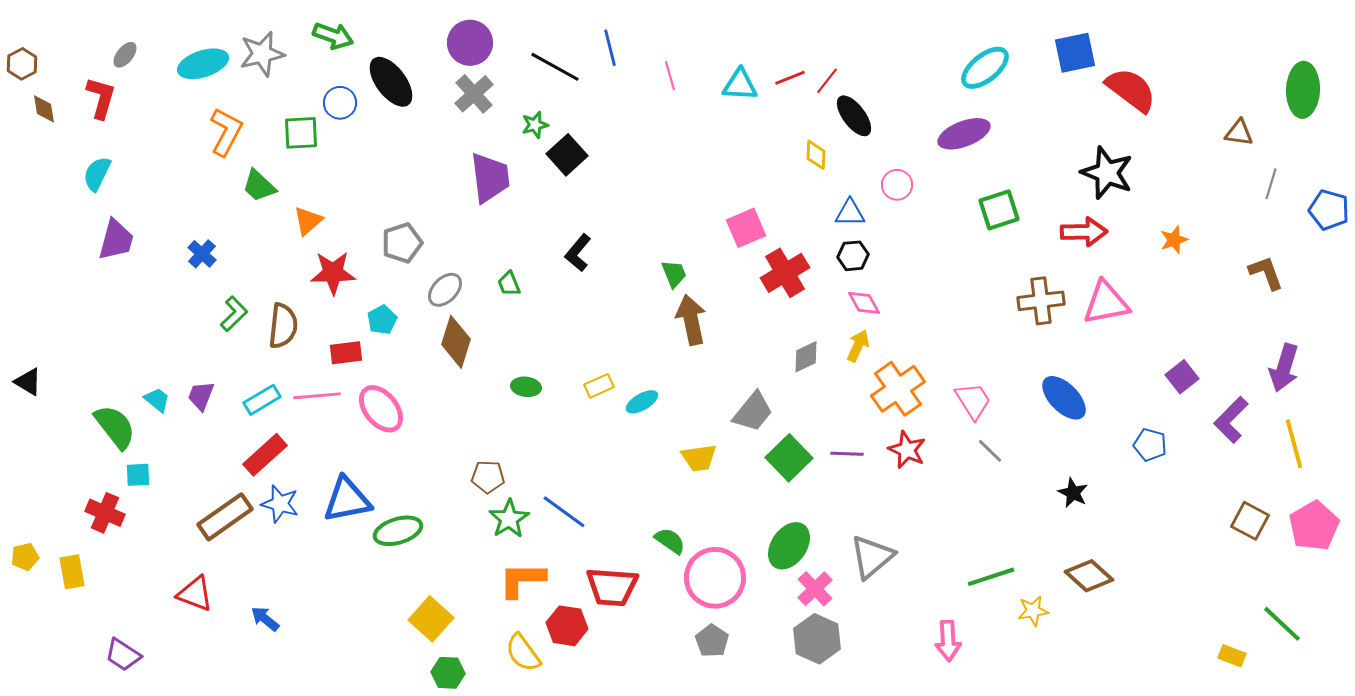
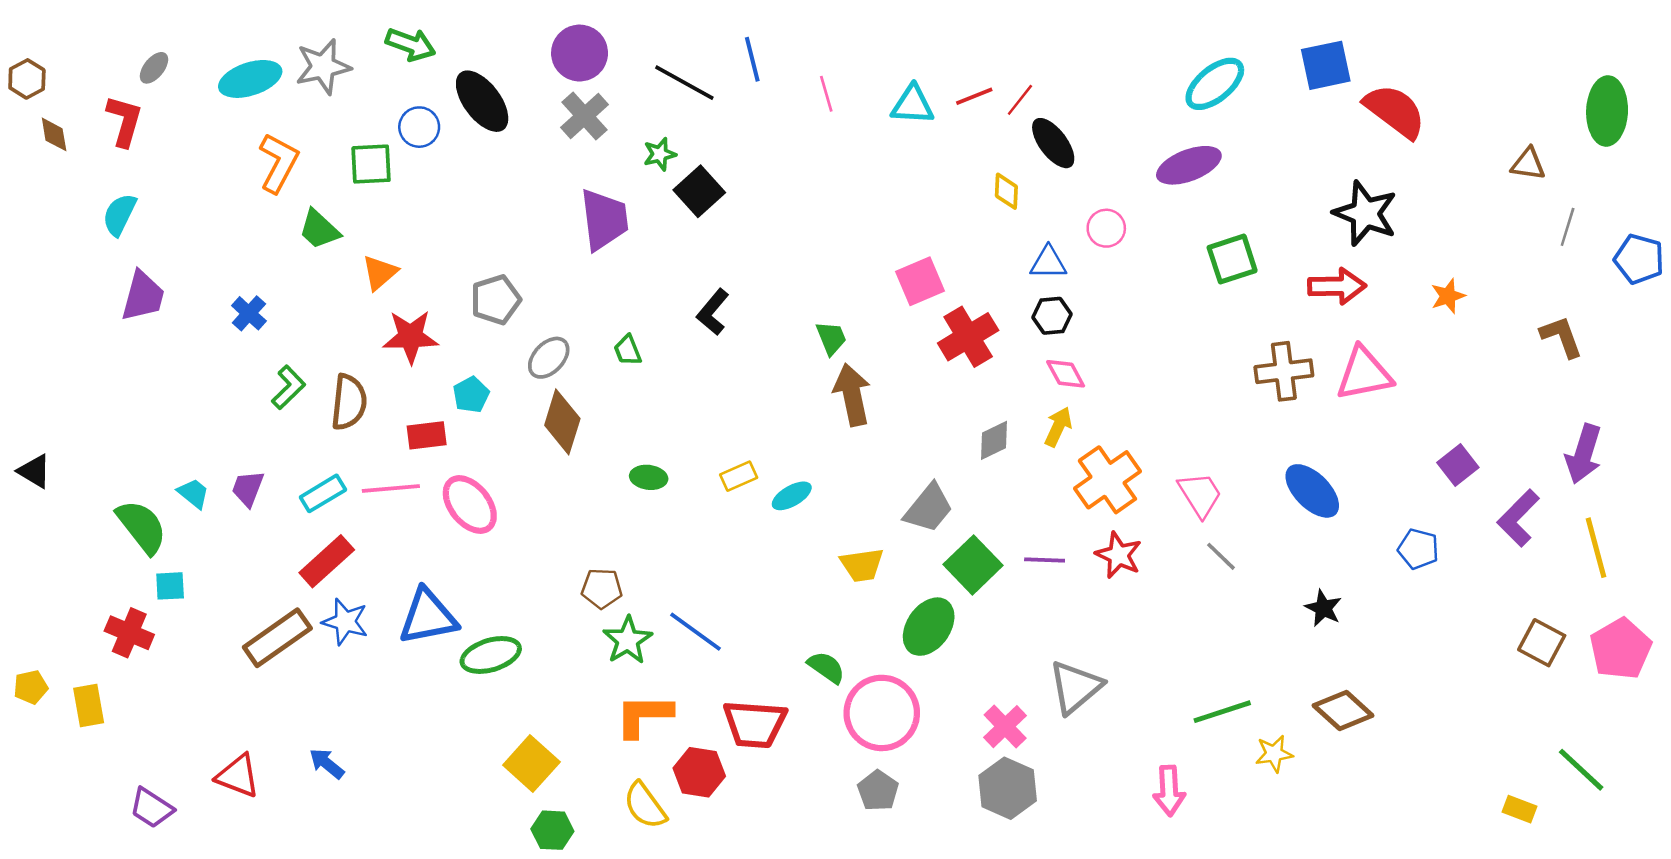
green ellipse: (789, 546) -> (929, 627), moved
red triangle: (195, 594) -> (238, 776), moved

